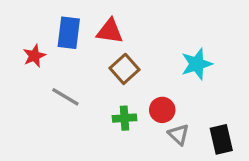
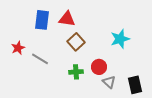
red star: (34, 56) -> (18, 48), moved

